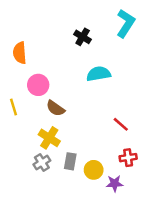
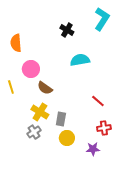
gray rectangle: (70, 161) -> (61, 119), moved
yellow circle: (94, 170) -> (67, 138), moved

